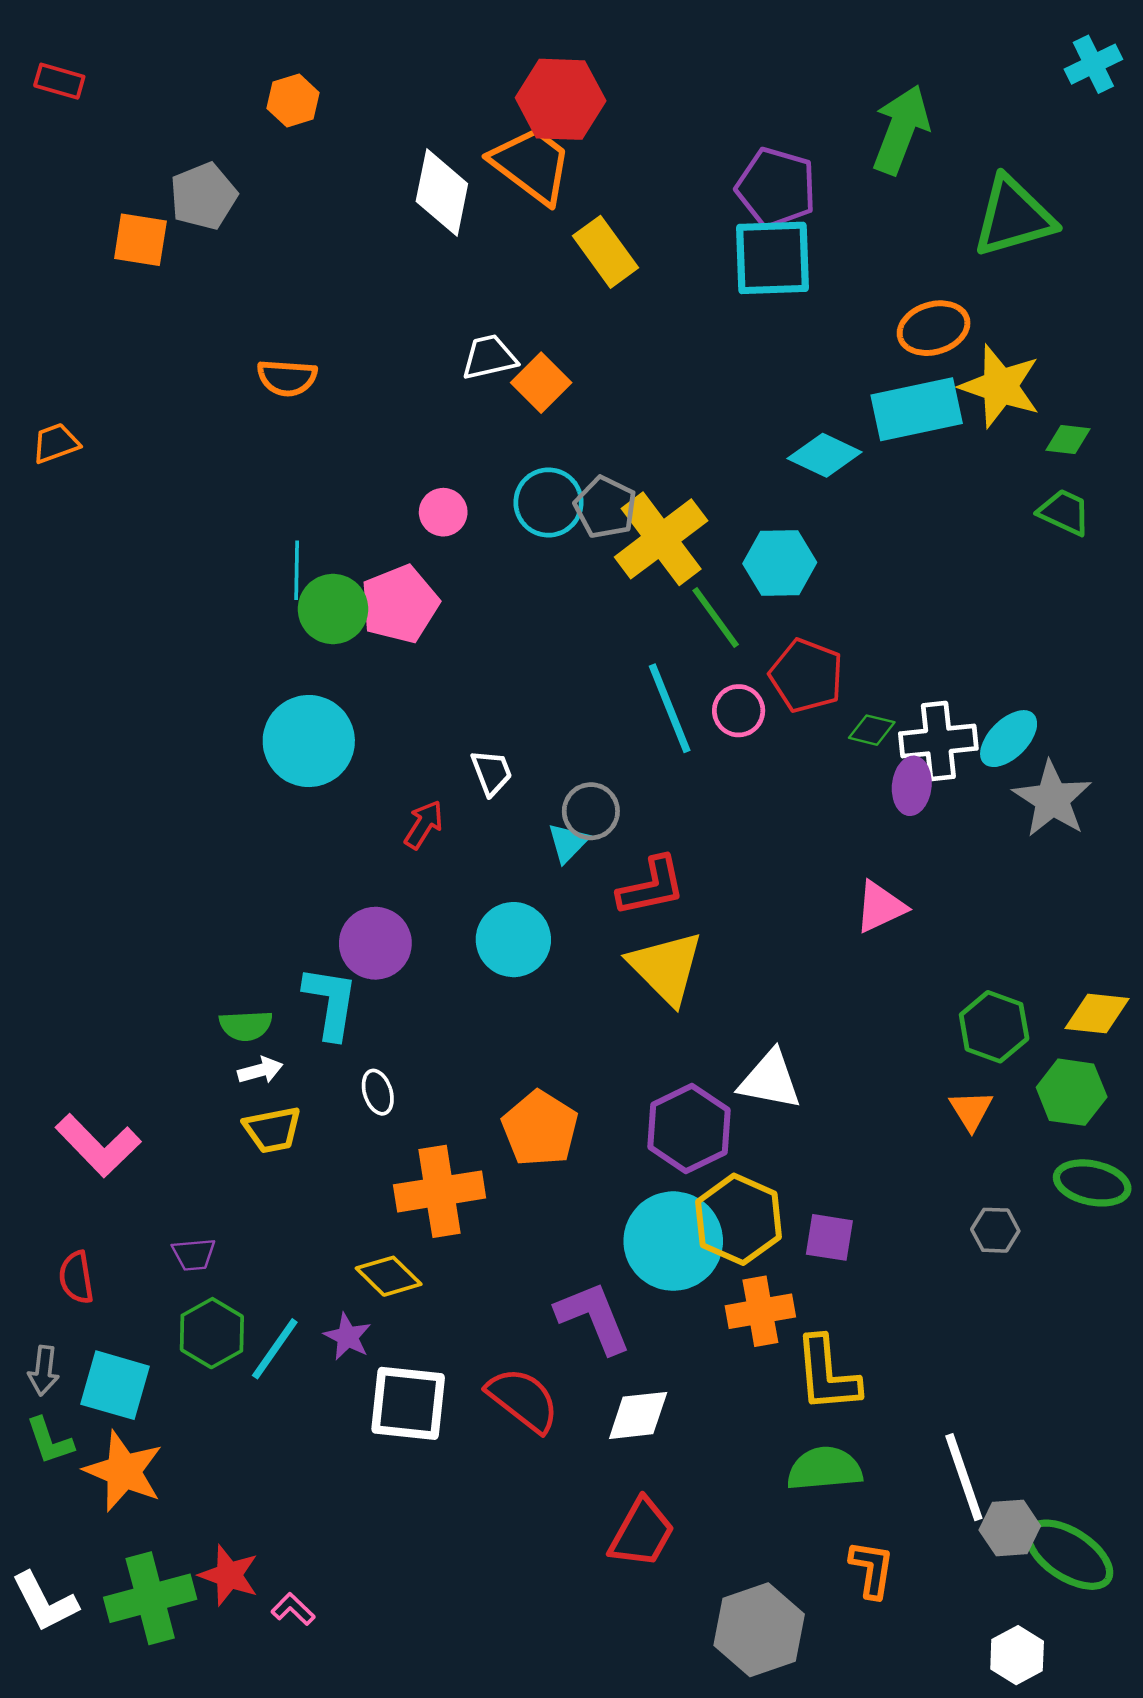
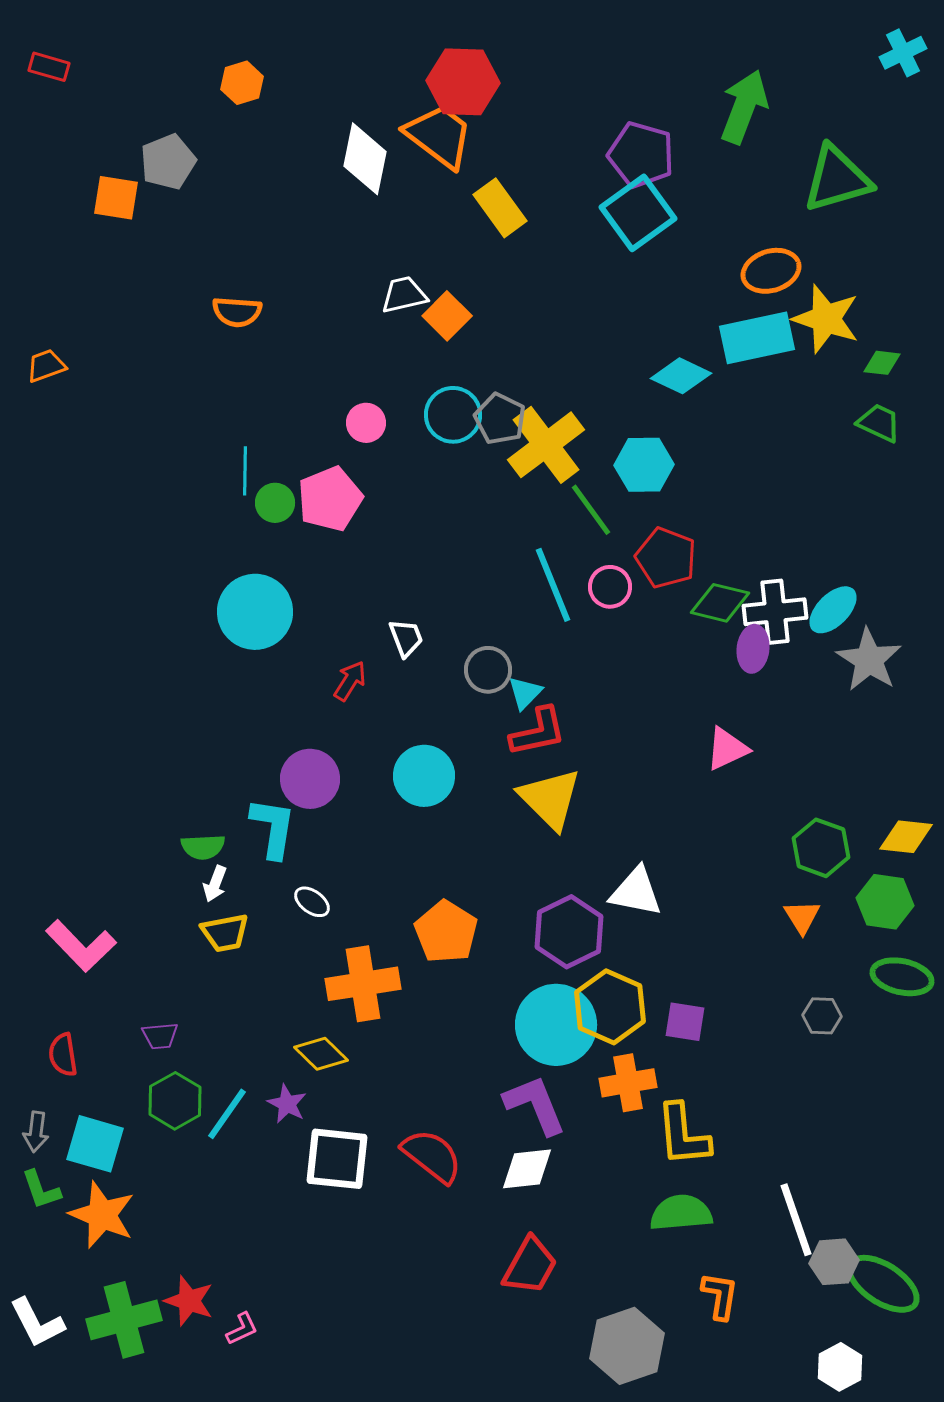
cyan square: (772, 258) -> (638, 213), turned -34
green circle: (333, 609) -> (275, 503), size x0.7
green diamond: (872, 730) -> (720, 603), size x1.5
cyan triangle: (568, 843) -> (525, 693), moved
white arrow: (260, 1070) -> (215, 884), turned 126
white ellipse: (378, 1092) -> (312, 902), turned -36
purple L-shape: (593, 1317) -> (535, 1105), moved
pink L-shape: (293, 1609) -> (242, 1329), turned 111

